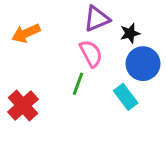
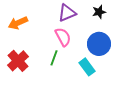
black star: (130, 33) -> (99, 12), moved
red cross: (23, 106) -> (18, 61), moved

